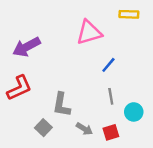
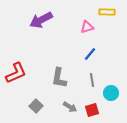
pink triangle: (89, 32) -> (87, 27), moved, size x0.6
purple arrow: (26, 47) -> (41, 20), moved
gray L-shape: (61, 105) -> (59, 78), moved

